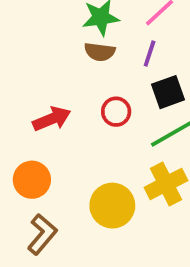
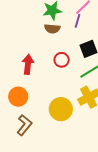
purple line: (150, 53) -> (78, 21), moved
red arrow: (52, 119) -> (28, 64), turned -60

